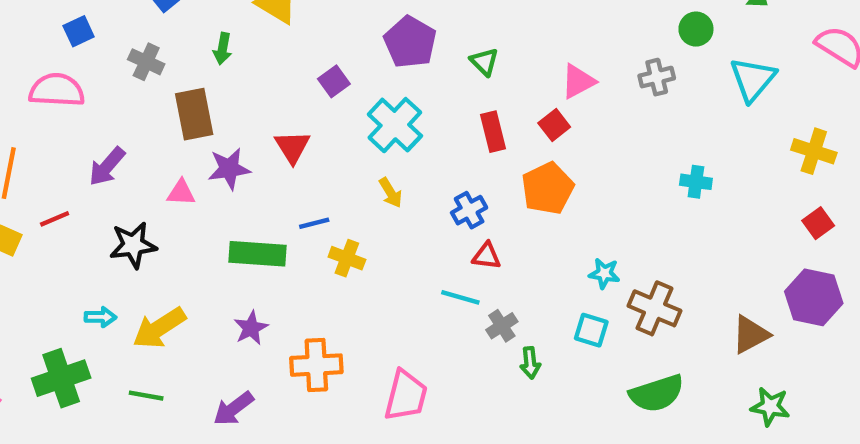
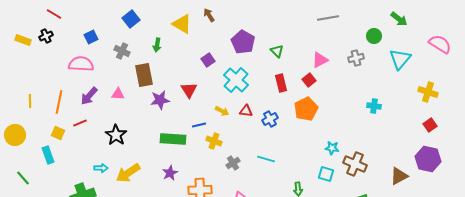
purple arrow: (107, 166) -> (89, 96), moved
pink triangle: (181, 193) -> (118, 94), moved
yellow arrow: (391, 193) -> (222, 111), moved, turned -32
black star: (133, 245) -> (116, 135), turned -30
red triangle: (487, 256) -> (246, 111), moved
gray cross: (502, 326) -> (233, 163), moved

